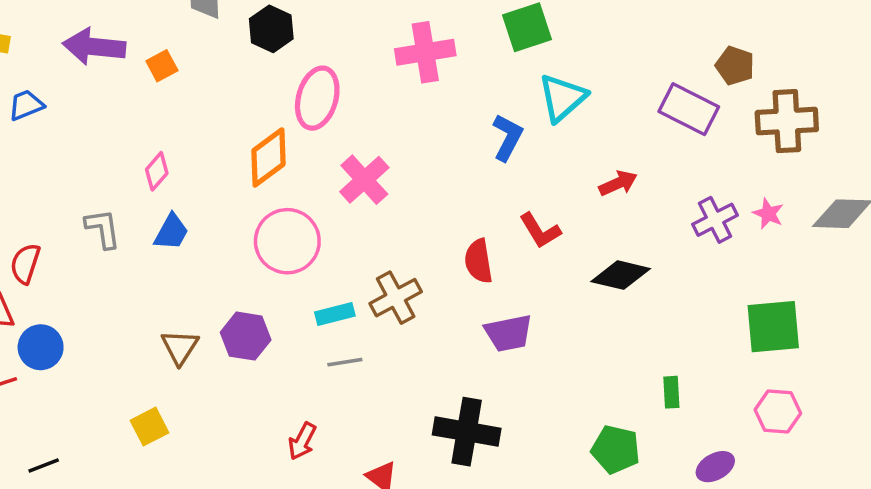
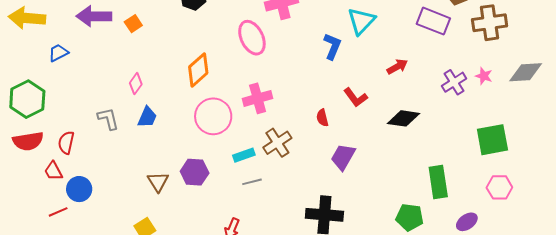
pink ellipse: (317, 98) -> (252, 38), moved, turned -36
pink cross: (364, 180) -> (258, 98), moved, turned 32
red semicircle: (478, 261) -> (322, 118), size x0.7
purple trapezoid: (508, 333) -> (343, 157), turned 136
green rectangle: (671, 392) -> (438, 182), size x1.8

